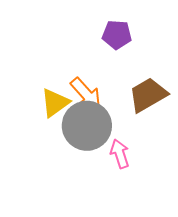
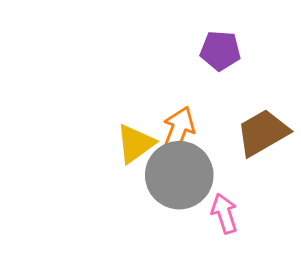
orange arrow: (86, 94) -> (178, 131), turned -117

